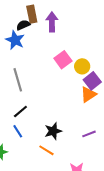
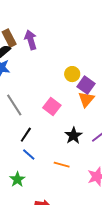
pink square: (63, 60) -> (52, 106), moved
black star: (53, 131) -> (73, 136), moved

